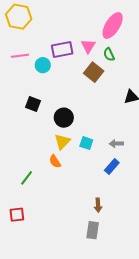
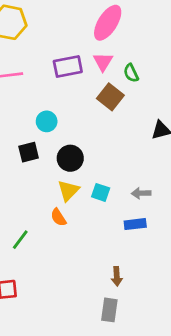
pink ellipse: (113, 25) -> (108, 23), moved
cyan circle: (43, 65) -> (47, 121), moved
black square: (33, 104) -> (29, 152), moved, turned -35
blue rectangle: (112, 167) -> (135, 224), turned 42

